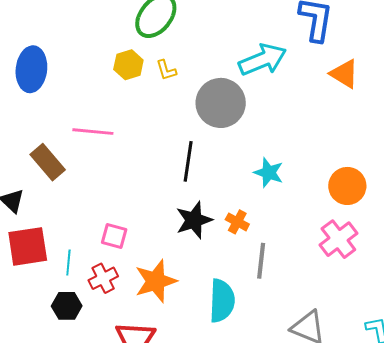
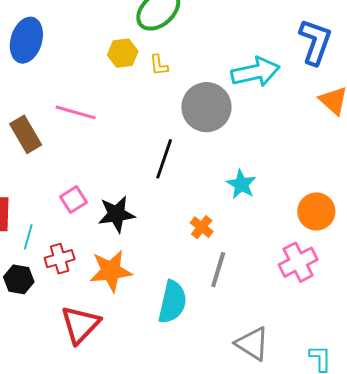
black star: (194, 220) -> (116, 214), moved
pink square: (114, 236) -> (73, 200), moved, turned 32

